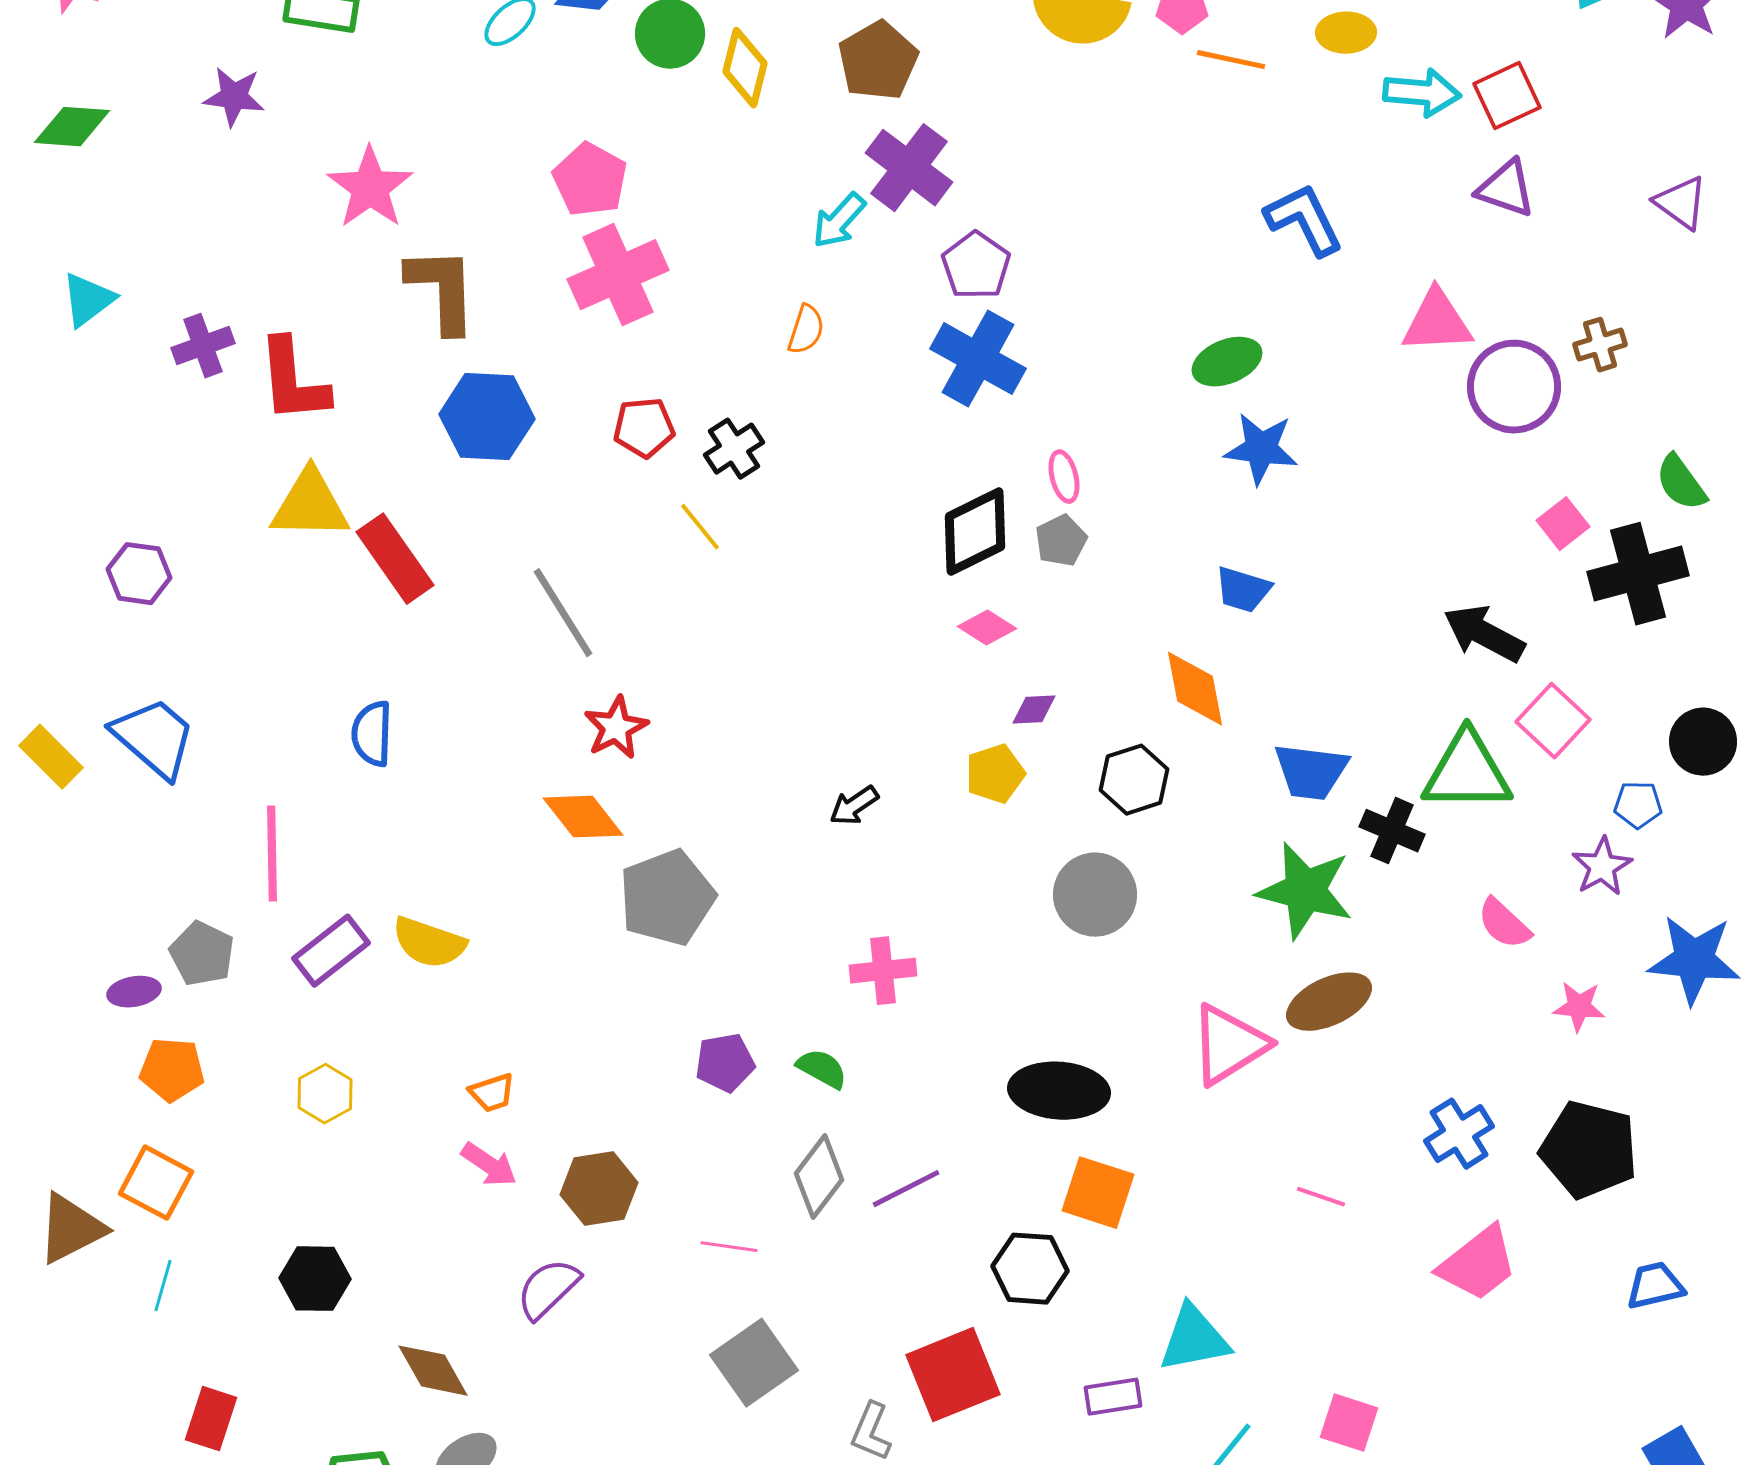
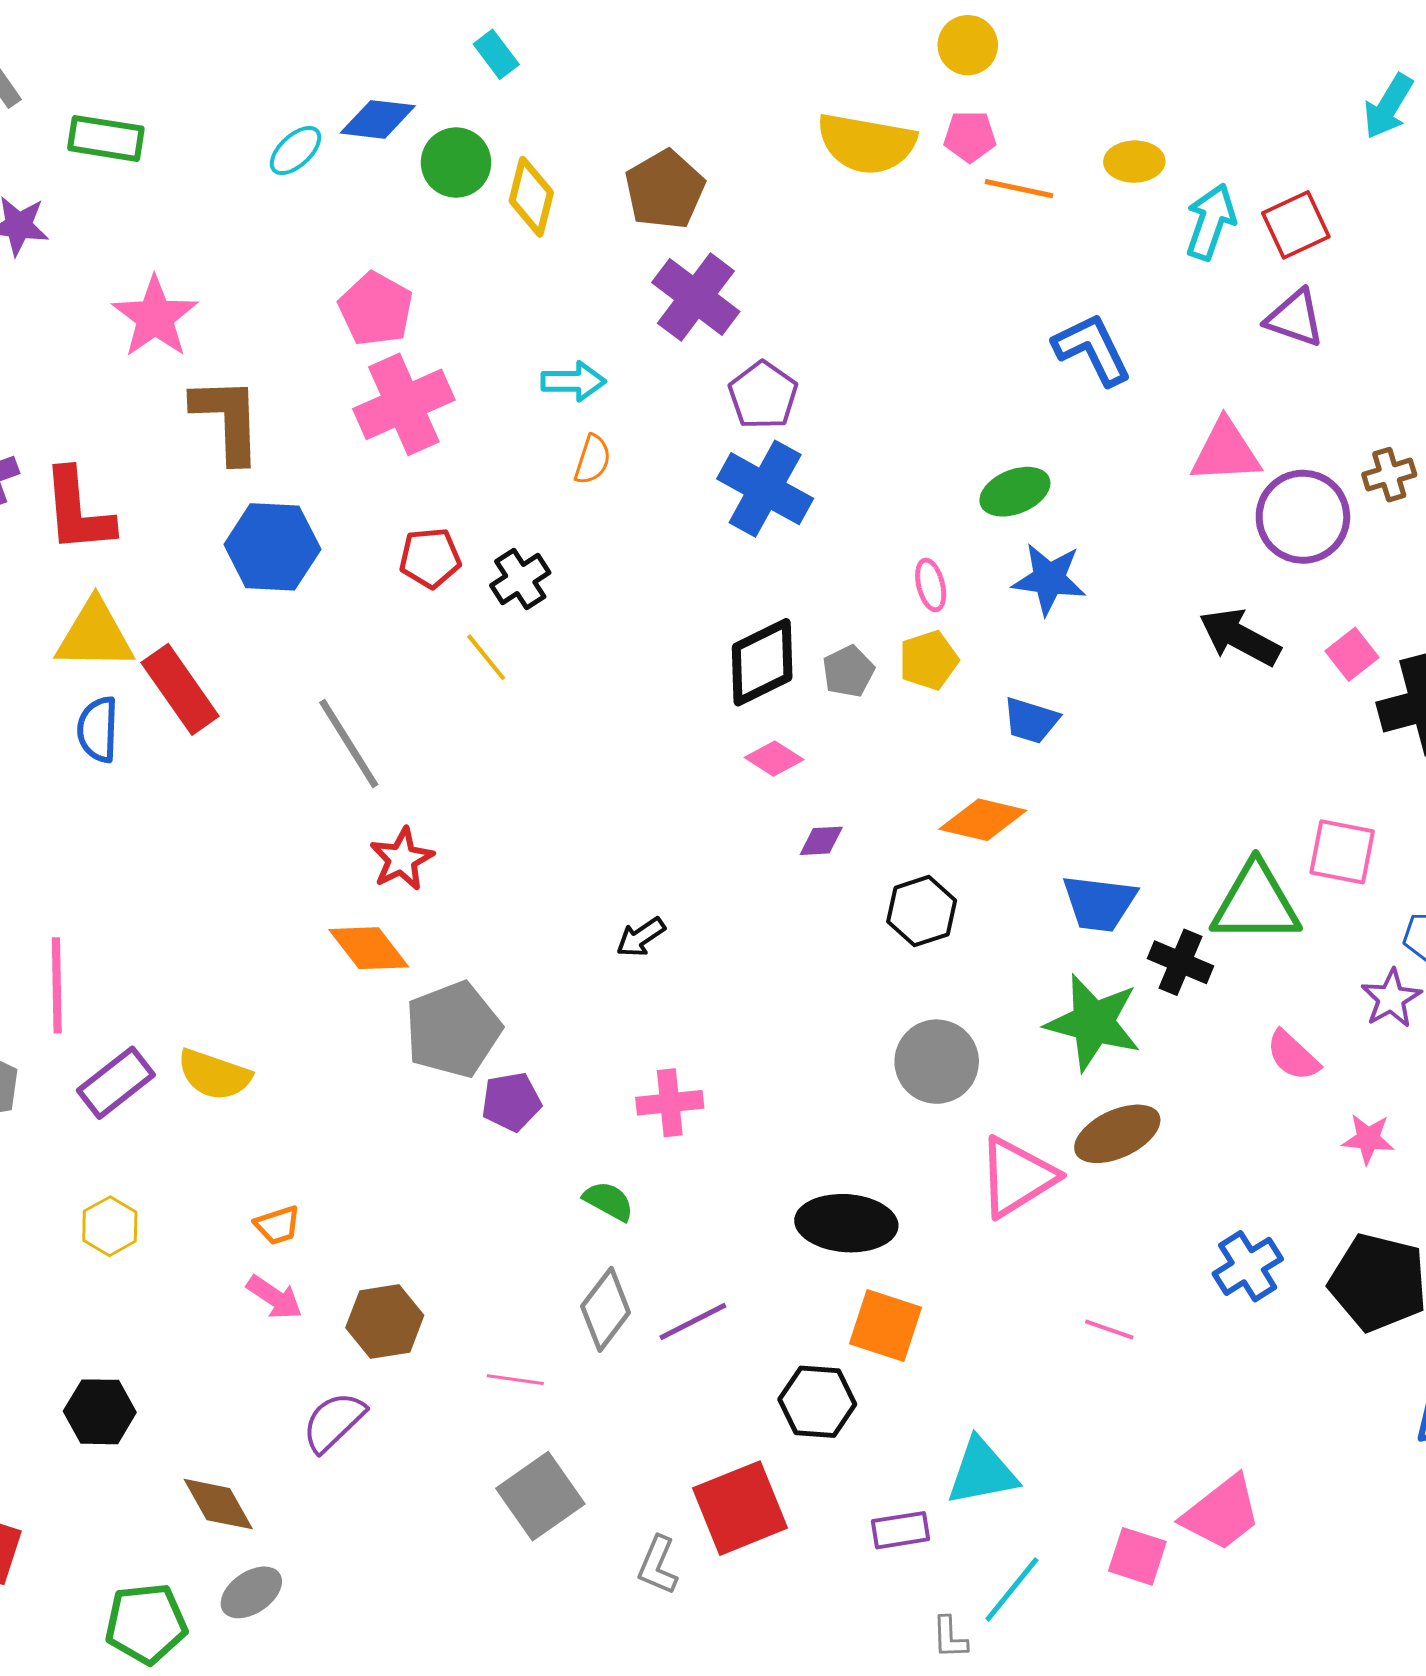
cyan arrow: (1422, 93) -> (1211, 222), turned -76
cyan arrow: (839, 221) -> (573, 381), moved, turned -132
pink ellipse: (1064, 477) -> (931, 585), moved
black arrow: (1484, 634) -> (1240, 637), moved
orange diamond: (1195, 689) -> (983, 820), turned -66
pink square: (1553, 721) -> (1342, 852), turned -32
blue semicircle: (372, 734) -> (98, 729), moved
yellow pentagon: (995, 774) -> (929, 660), moved
gray circle: (1095, 895) -> (937, 1062), moved
purple pentagon: (725, 1063) -> (511, 1102), moved
pink trapezoid: (1478, 1264) -> (1222, 1513), moved

